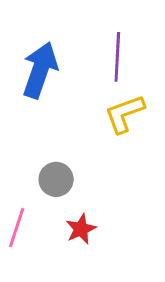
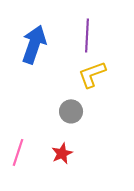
gray circle: (56, 179) -> (71, 111), moved

